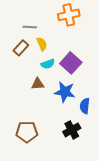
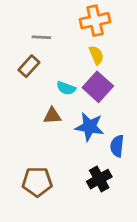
yellow semicircle: (42, 44) -> (96, 55), moved
cyan semicircle: (48, 64) -> (66, 88), turned 40

